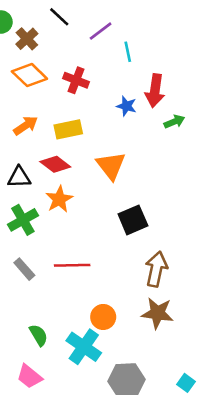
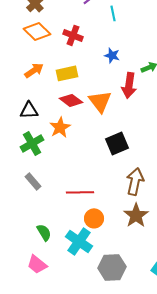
red arrow: (155, 91) -> (129, 85), moved
red diamond: (55, 164) -> (71, 100), moved
red line: (72, 265) -> (80, 192), moved
brown star: (158, 313) -> (136, 215), turned 30

